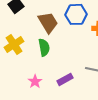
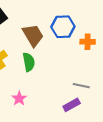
purple rectangle: (65, 79) -> (72, 105), moved

